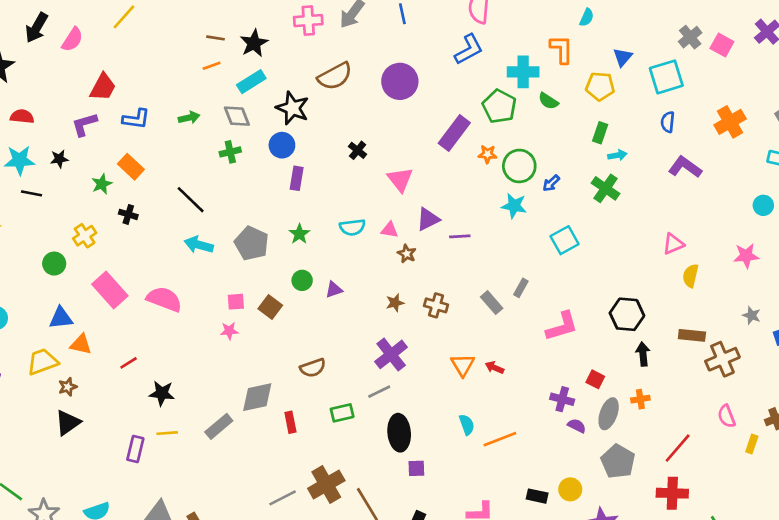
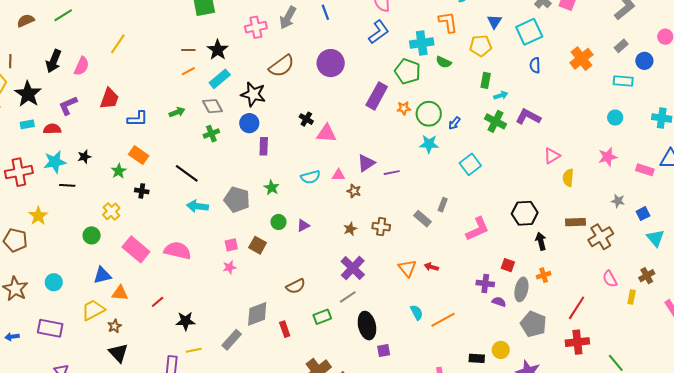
purple L-shape: (84, 124) -> (68, 105), moved
purple L-shape: (685, 167) -> (528, 117), moved
pink triangle: (400, 179) -> (326, 133), moved, turned -40
black triangle: (68, 423) -> (118, 353), turned -30

